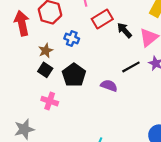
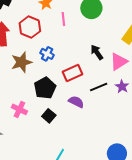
red rectangle: (102, 19) -> (72, 73), moved
brown star: (46, 51) -> (22, 62), size x1.5
black square: (45, 70) -> (49, 116), moved

